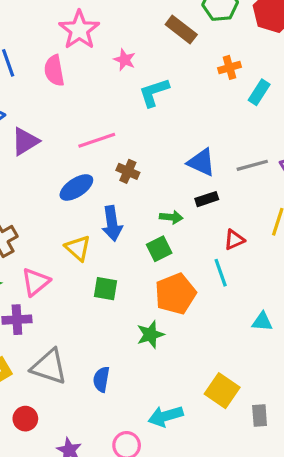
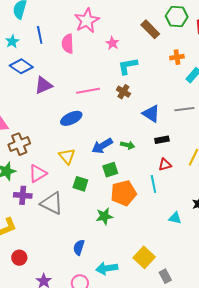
gray line: (252, 165) -> (184, 109), moved
brown cross: (128, 171) -> (123, 92), moved
black rectangle: (207, 199) -> (162, 140), moved
blue arrow: (112, 224) -> (102, 146), moved, turned 60
green square: (159, 249) -> (110, 170), moved
gray triangle: (49, 367) -> (52, 203), moved
blue semicircle: (101, 379) -> (79, 247), moved
gray rectangle: (260, 416) -> (165, 276), turned -32

